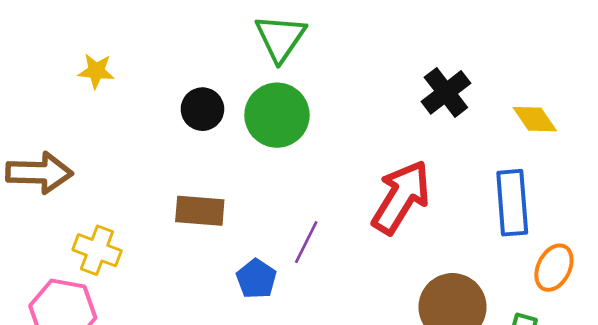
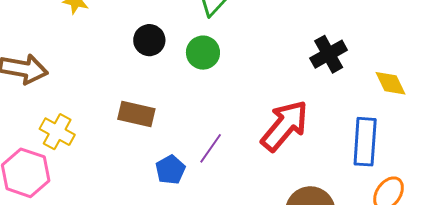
green circle: (277, 115) -> (203, 53), size x0.7

